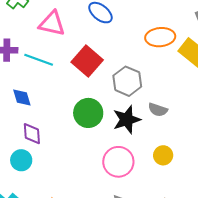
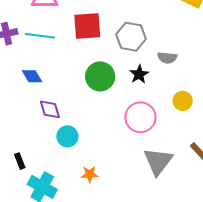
red square: (87, 61) -> (87, 26), turned -32
black star: (127, 120) -> (139, 74), size x0.7
cyan circle: (21, 160) -> (67, 136), moved

